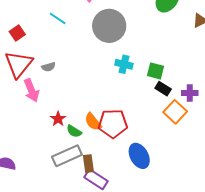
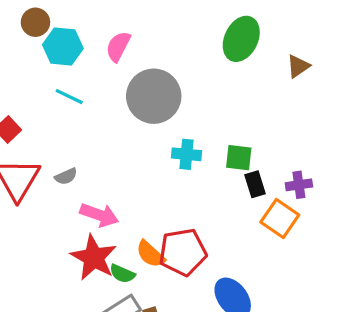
black rectangle: (163, 89) -> (255, 184), turned 49
pink arrow: (31, 90) -> (99, 215), moved, turned -40
red star: (58, 119) -> (94, 258), size x1.8

